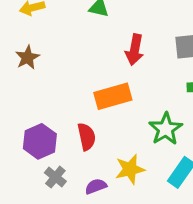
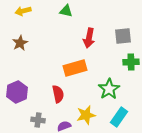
purple hexagon: (40, 141) -> (17, 92), moved
gray cross: (55, 177) -> (38, 120), turned -32

